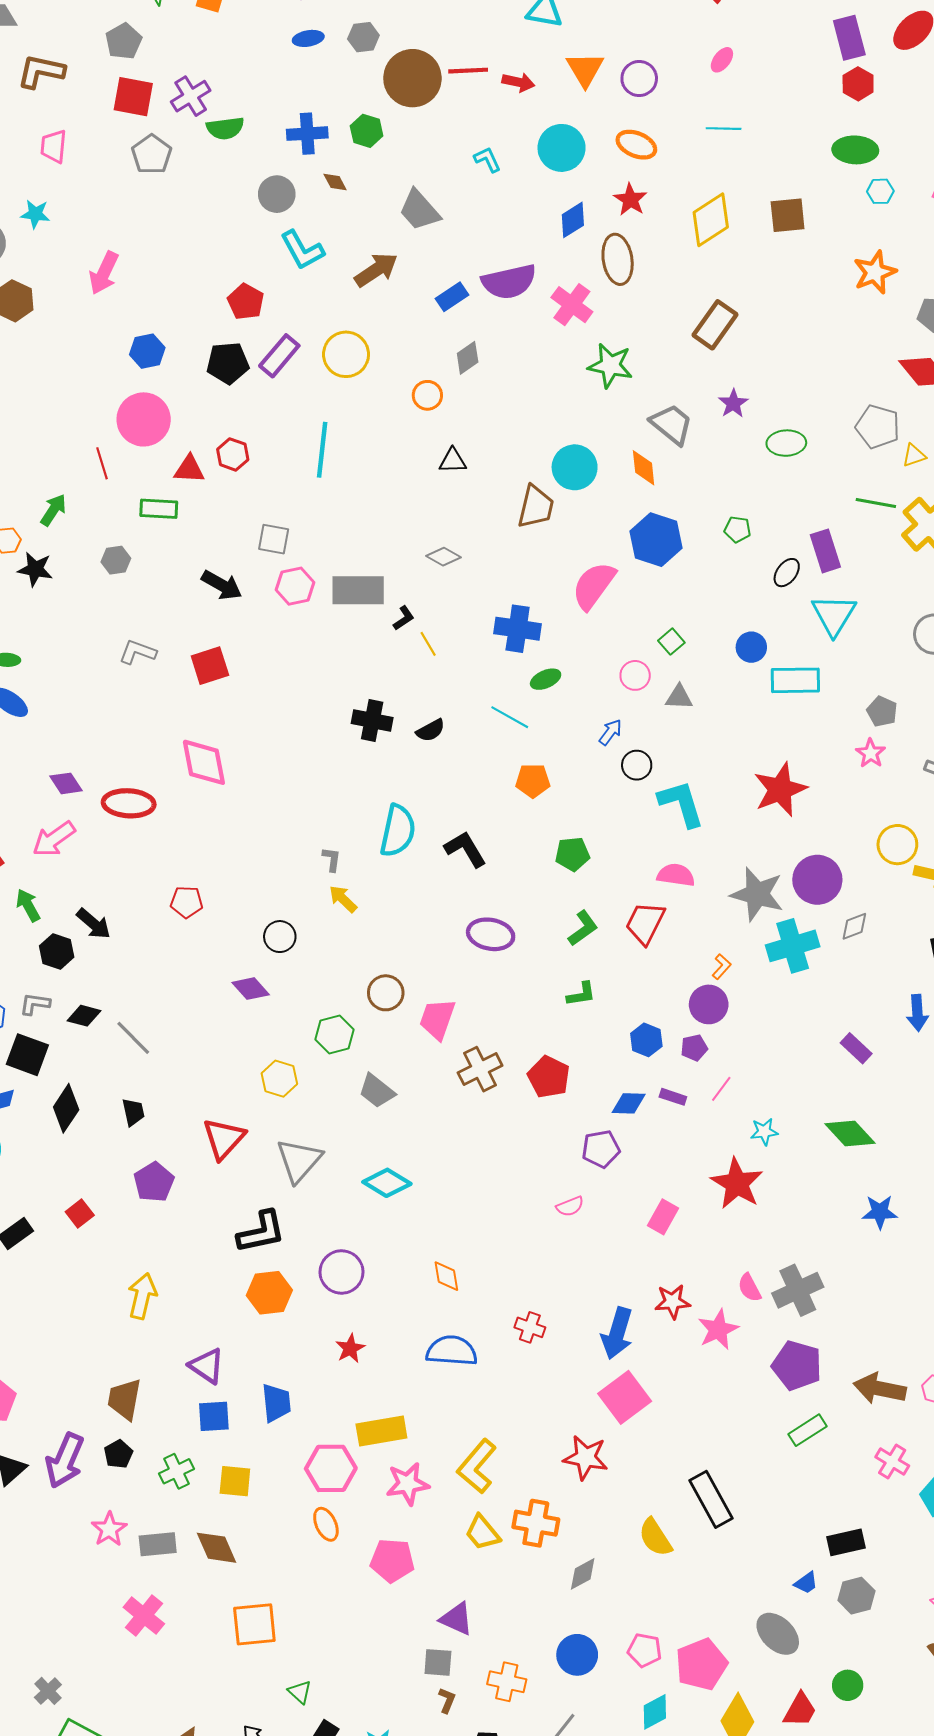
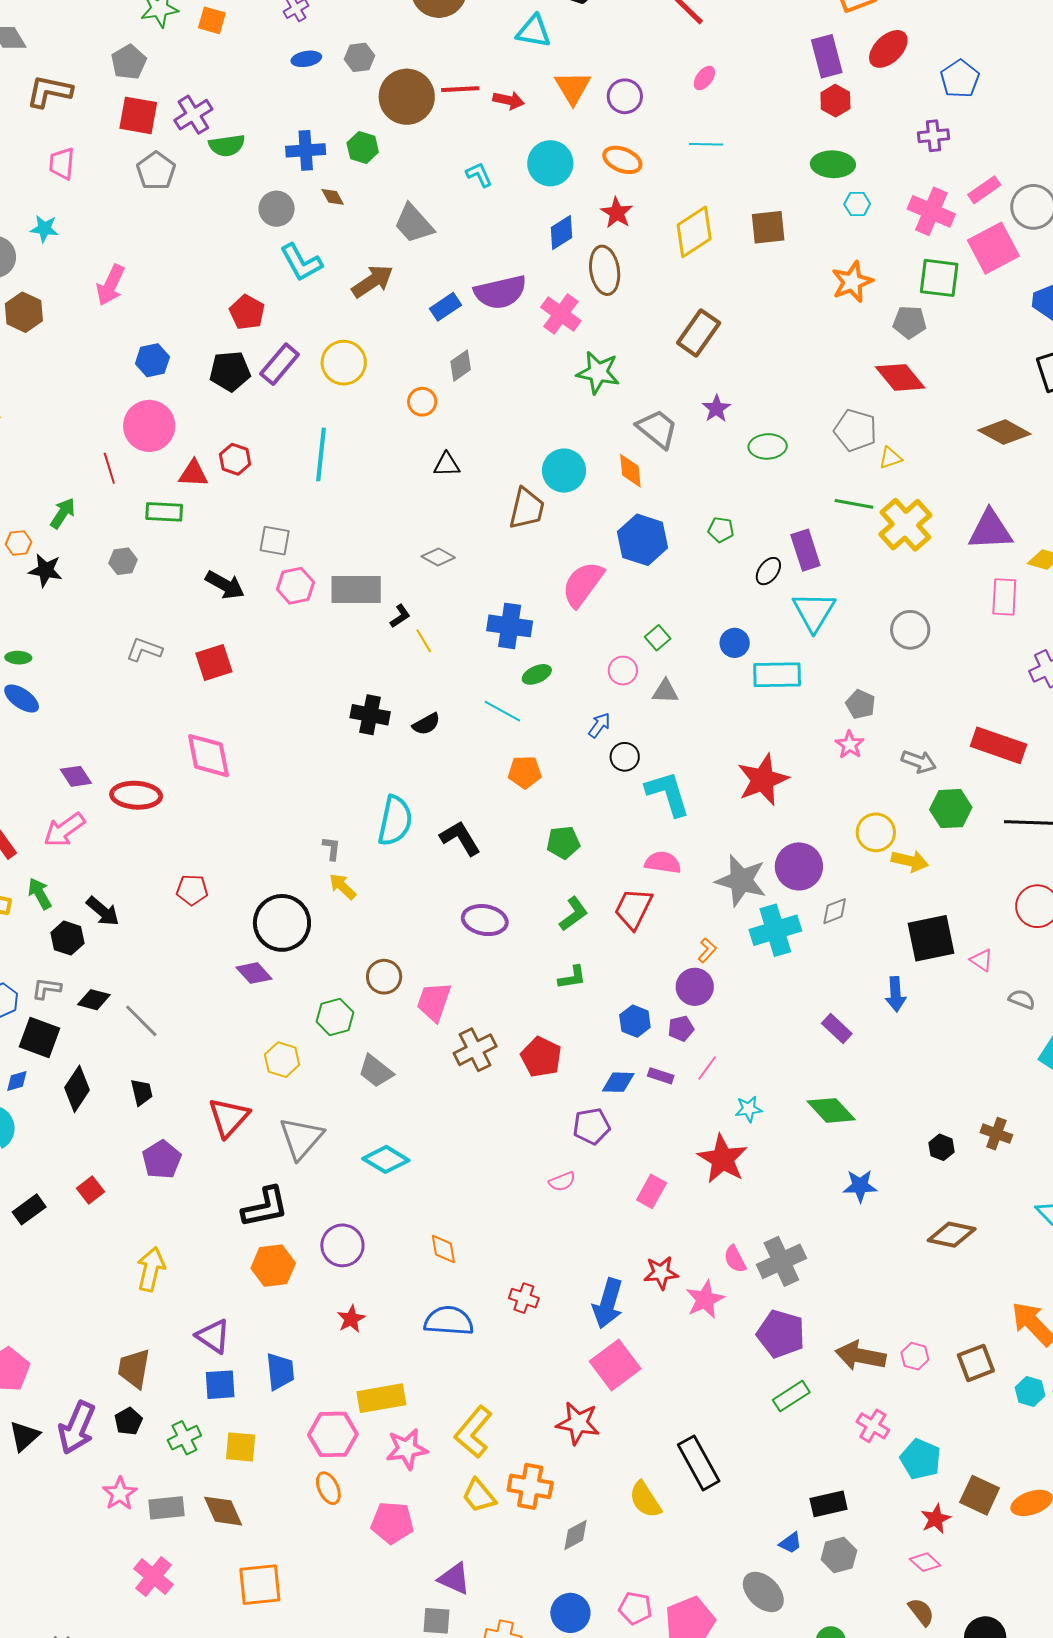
black circle: (280, 937) -> (282, 923), size x1.8

